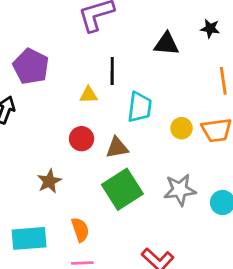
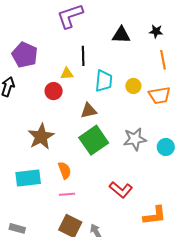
black star: (210, 29) -> (156, 31), moved
yellow circle: (182, 128) -> (133, 86), moved
red circle: (82, 139) -> (54, 91), moved
brown star: (49, 181) -> (41, 137), size x1.5

